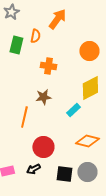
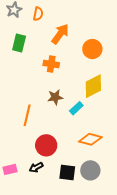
orange arrow: (57, 19) -> (60, 34), moved
orange semicircle: (35, 36) -> (38, 14), moved
brown star: (43, 97) -> (55, 97), moved

